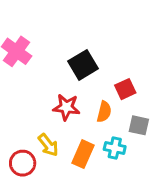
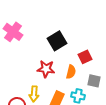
yellow arrow: (48, 145) -> (34, 94), turned 42

